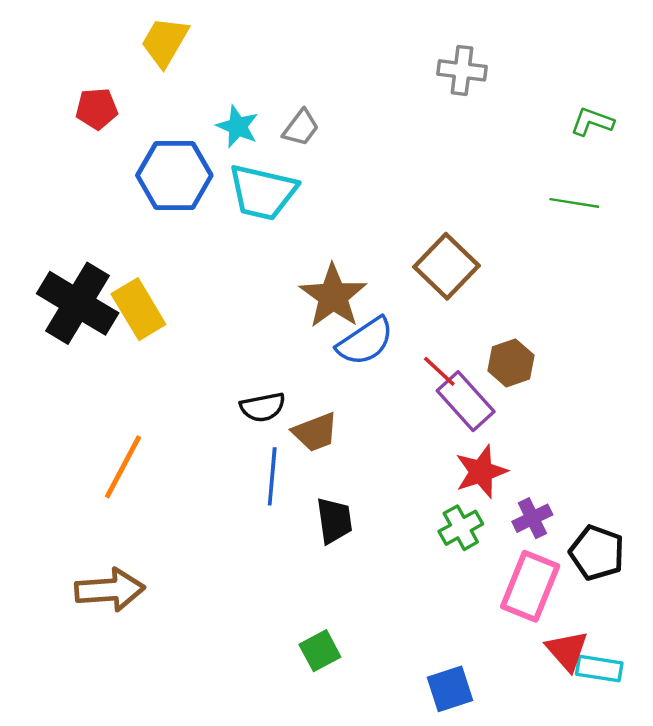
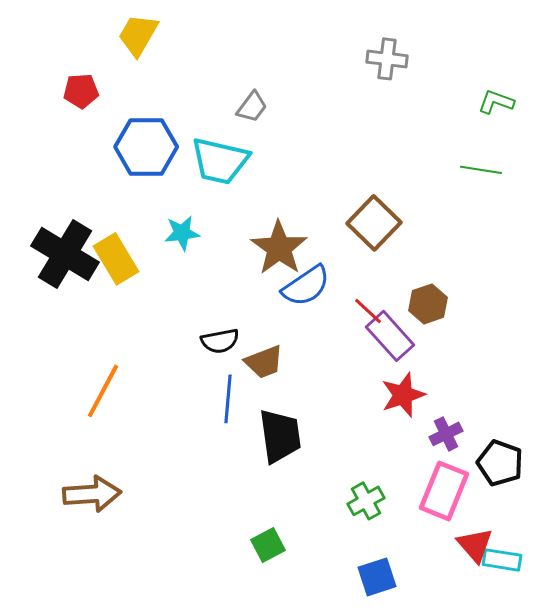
cyan star: (238, 127) -> (182, 233), moved, turned -30
black trapezoid: (334, 521) -> (280, 436), size x1.4
green cross: (461, 528) -> (366, 501), moved

